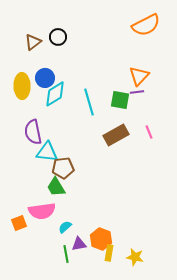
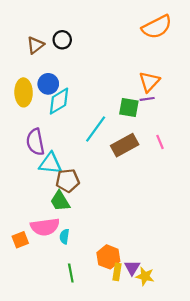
cyan line: (89, 102) -> (96, 129), moved, turned 52
cyan semicircle: (65, 227) -> (64, 236), moved, turned -40
purple triangle: (79, 244) -> (132, 268), moved, turned -49

